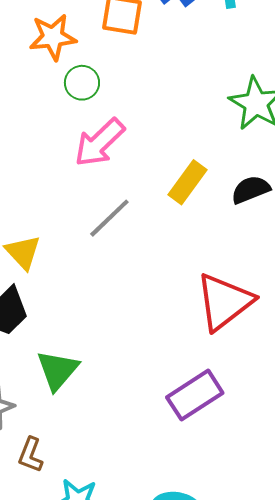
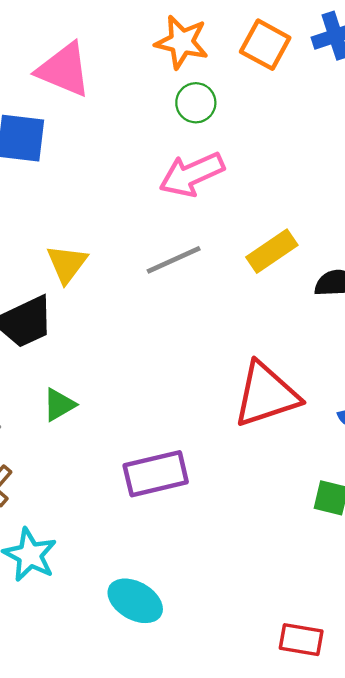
green triangle: (58, 370) -> (59, 405), size x0.7
purple rectangle: (195, 395) -> (156, 474), moved

